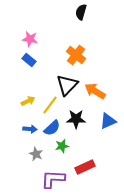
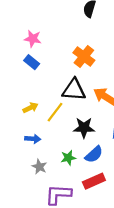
black triangle: (67, 85) -> (74, 90), turned 50
blue semicircle: (52, 128) -> (94, 154), moved

